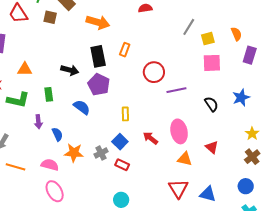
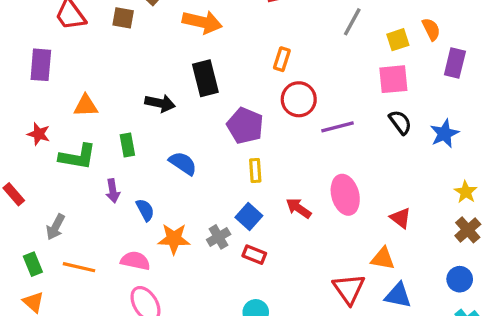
yellow square: (208, 39) -> (398, 40), moved
orange rectangle: (125, 50) -> (282, 59), moved
purple pentagon: (99, 85) -> (245, 126), moved
black semicircle: (211, 104) -> (400, 122), moved
orange triangle: (185, 159) -> (383, 259), moved

